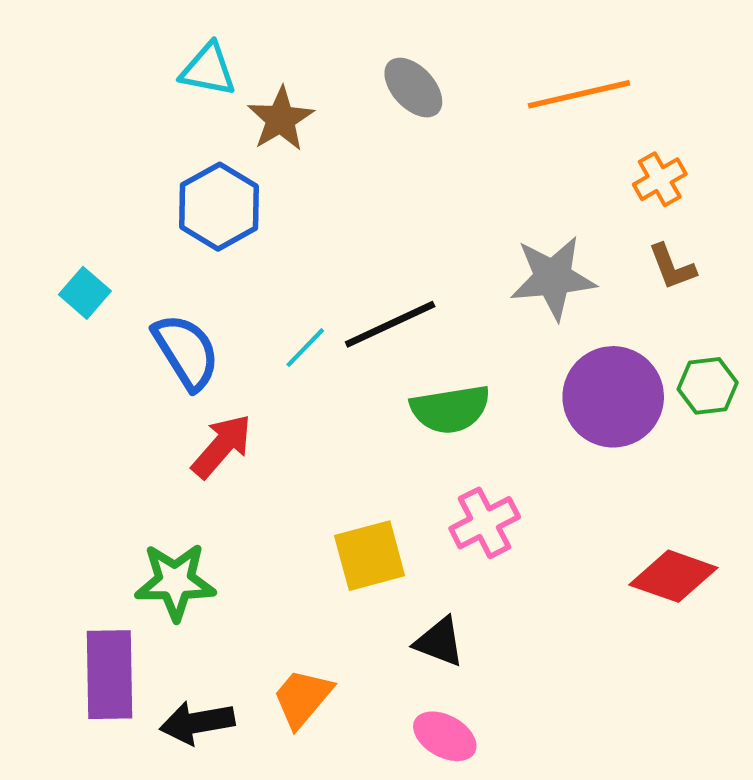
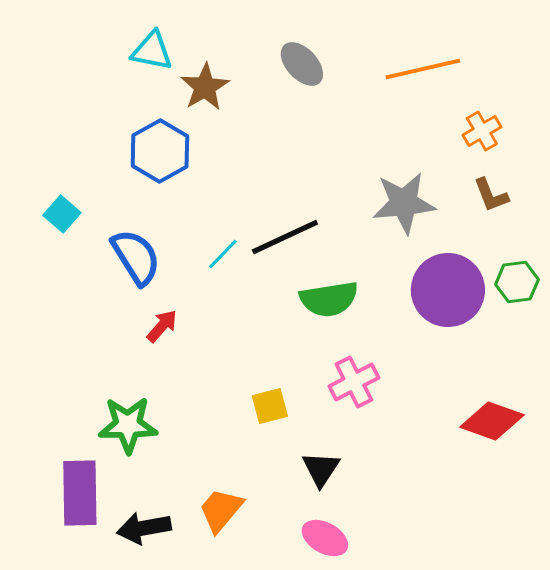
red arrow: (222, 446) -> (162, 326), size x0.7
yellow square: (370, 556) -> (270, 406), size x0.7
black triangle: (439, 642) -> (321, 469), turned 42

